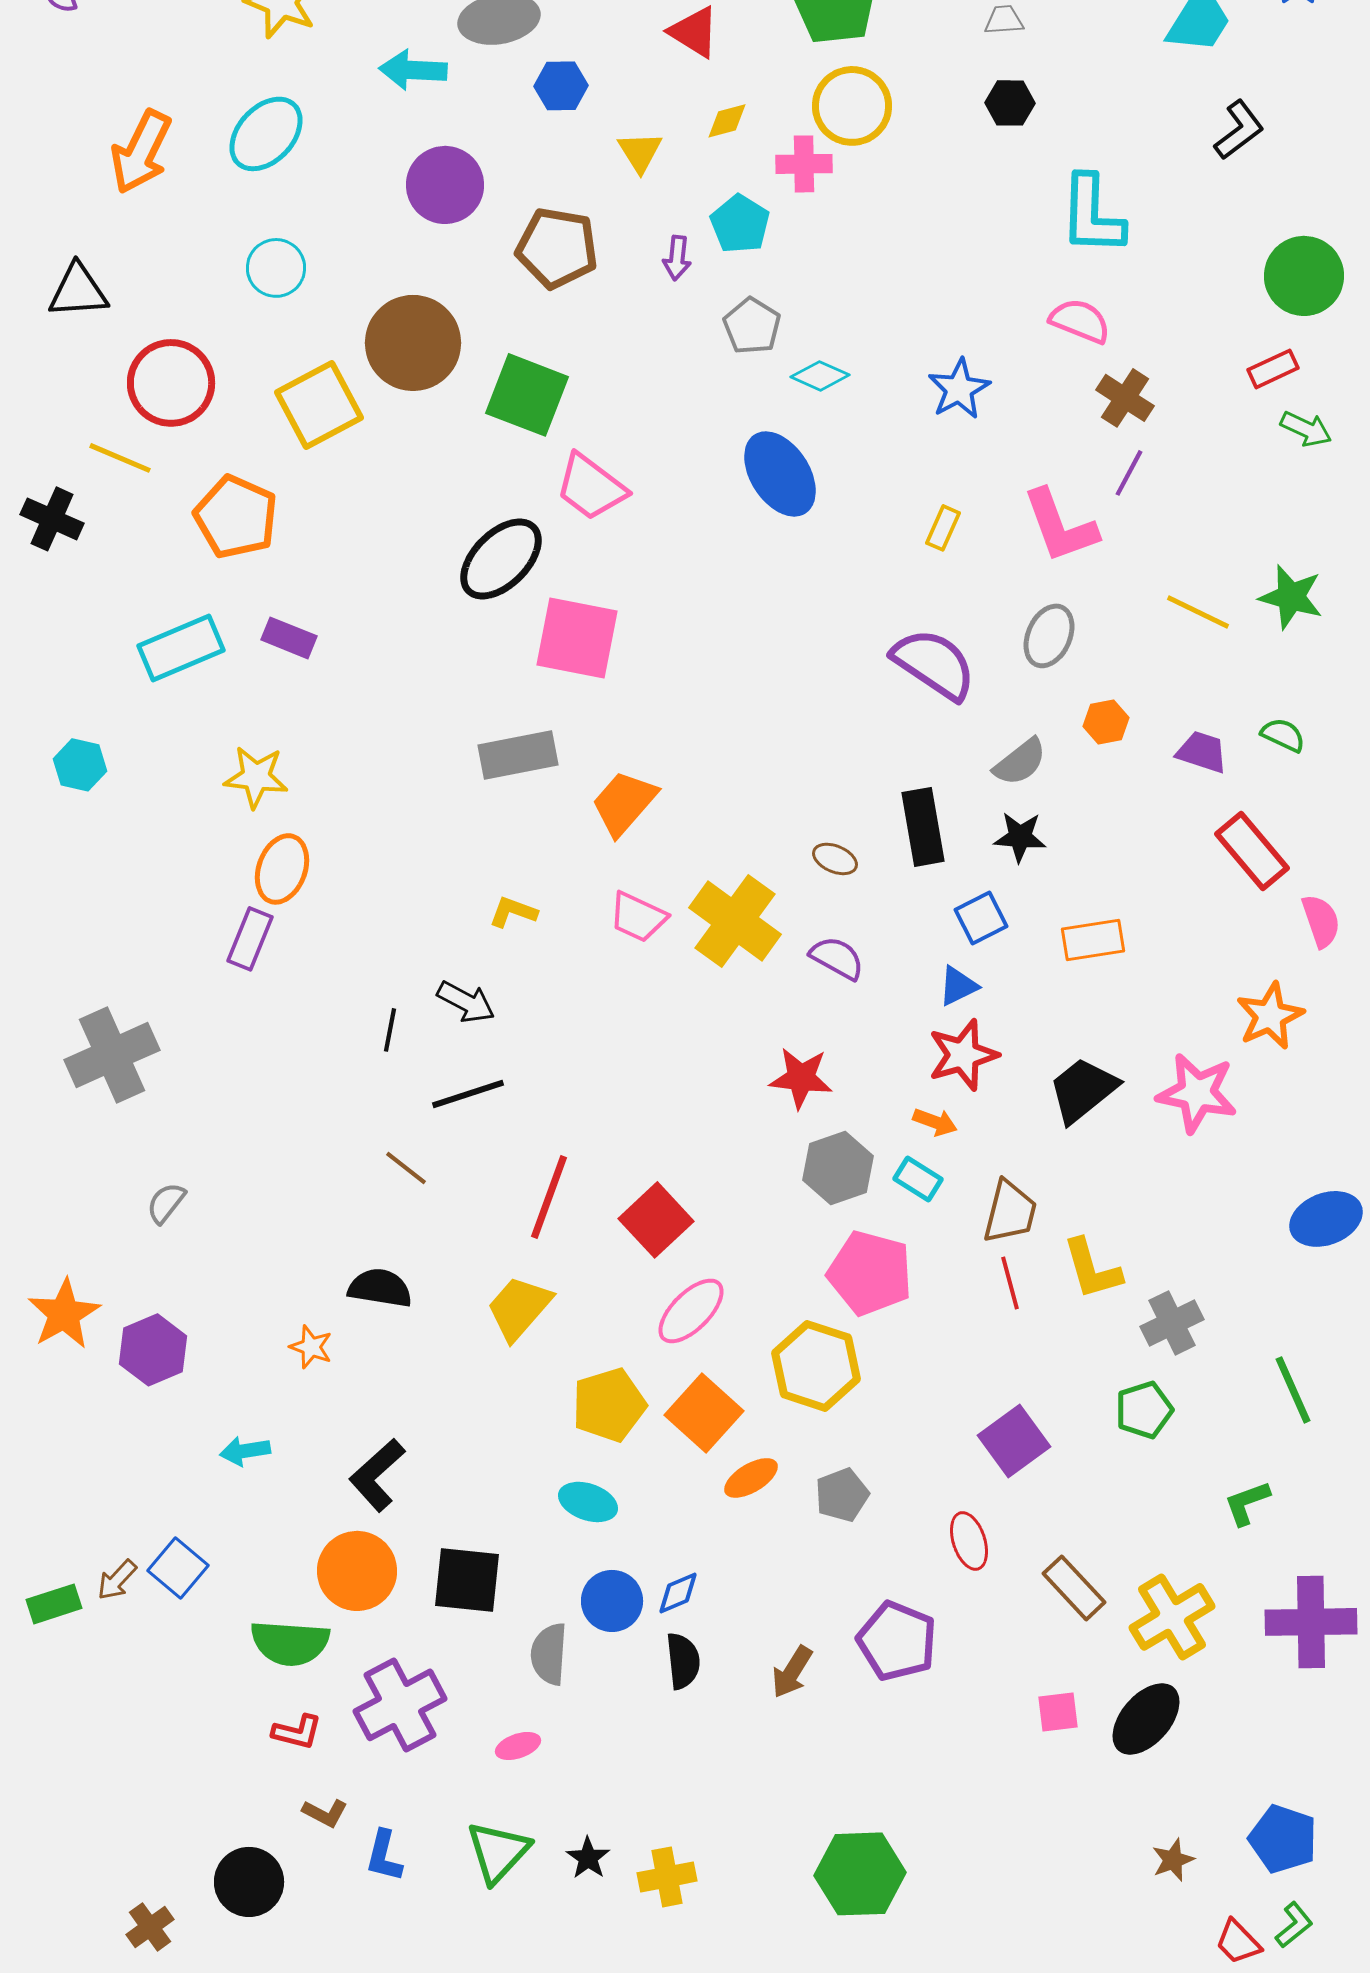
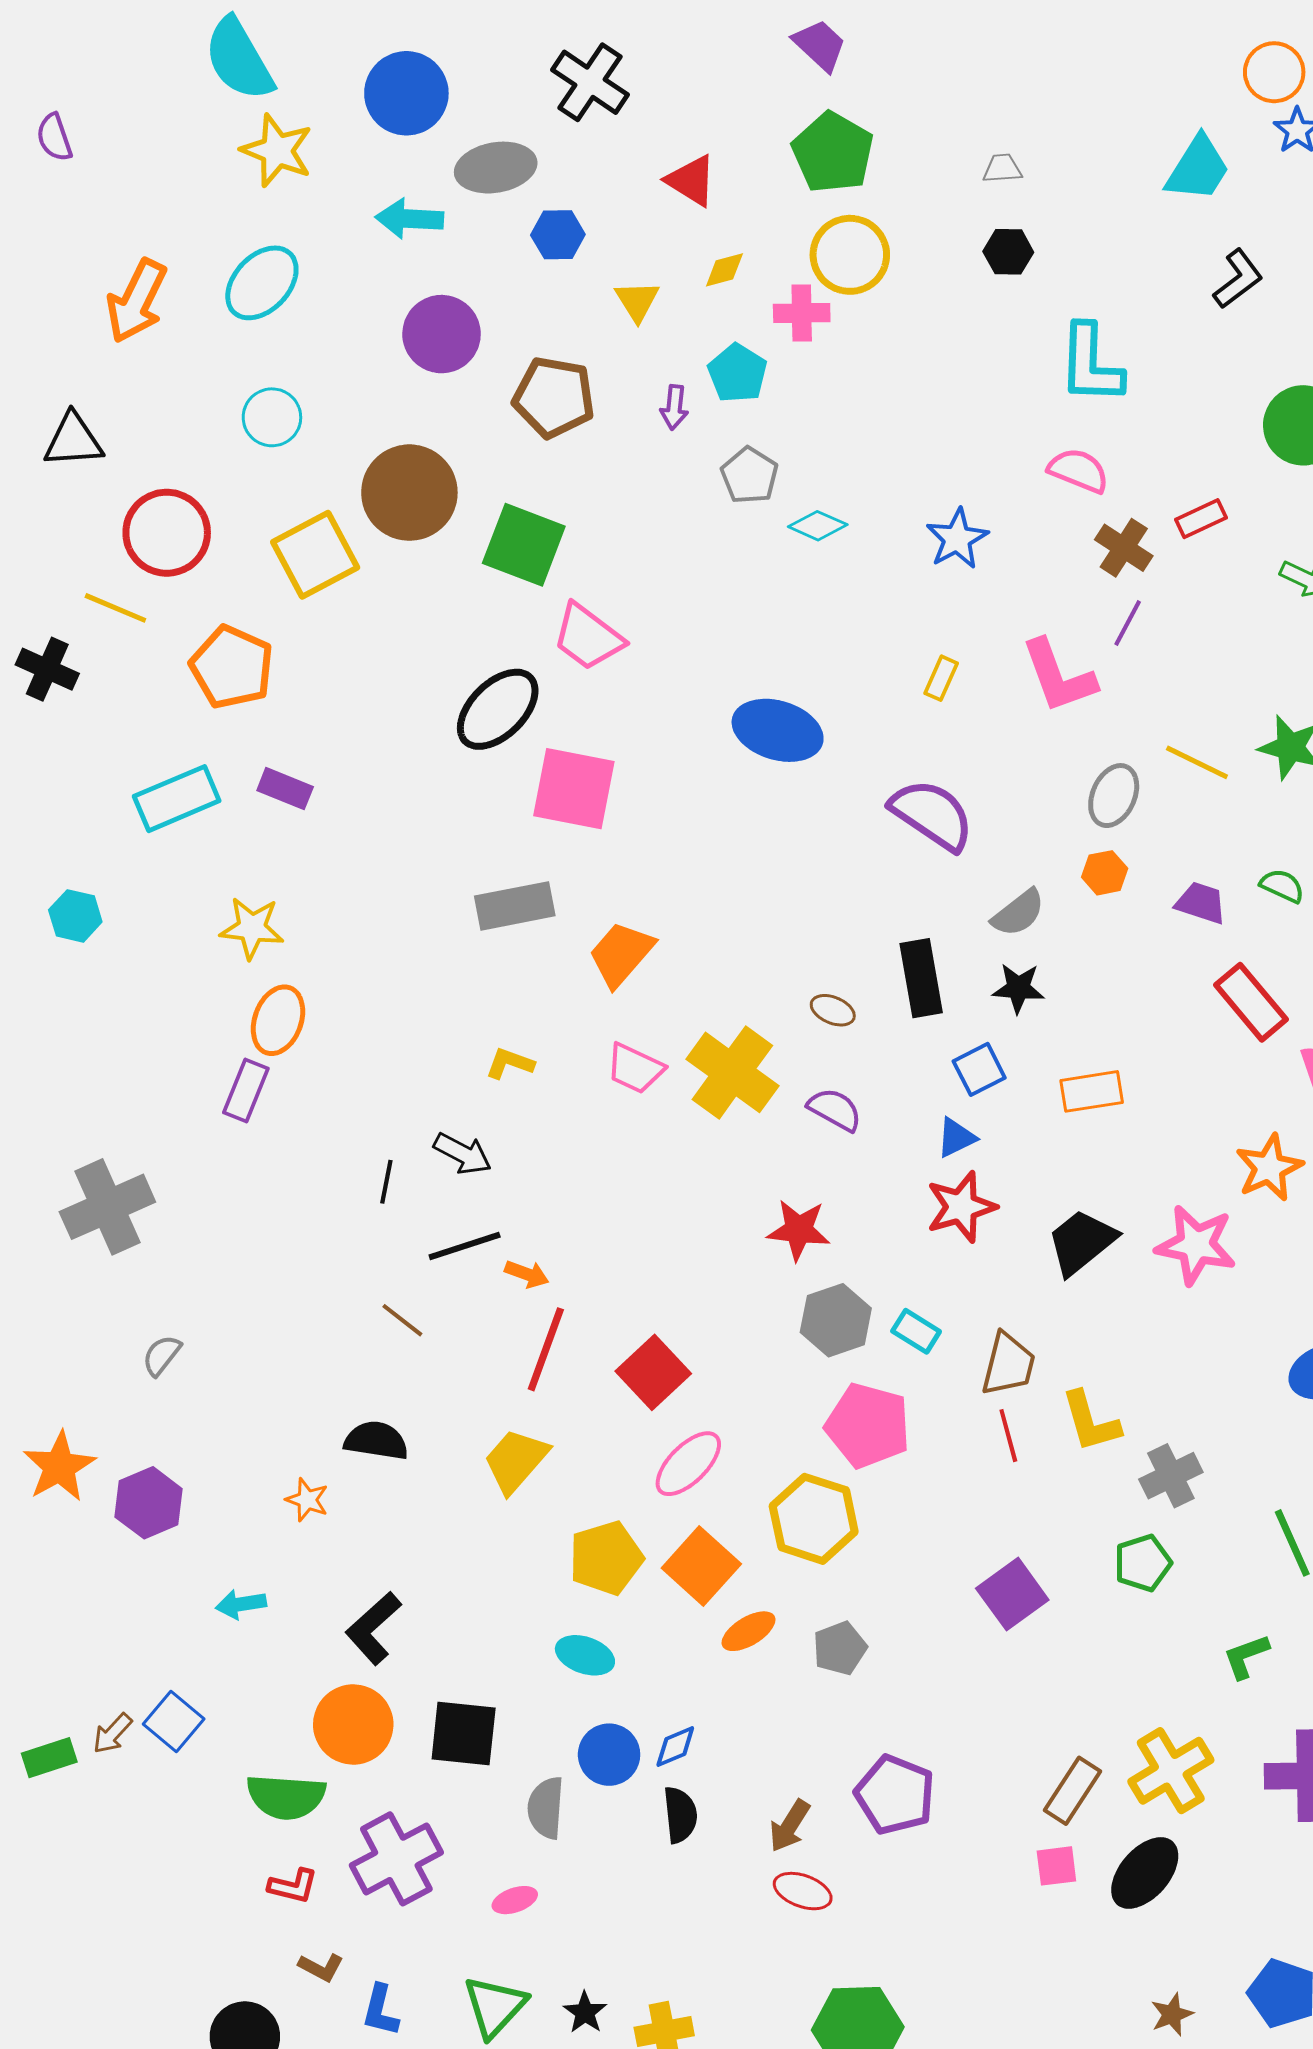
red rectangle: (1273, 369) -> (1201, 519), moved
blue ellipse: (780, 474) -> (778, 730), moved, turned -40
gray ellipse: (1049, 636) -> (1114, 796), moved
orange arrow: (935, 1122) -> (527, 1274), moved
red ellipse: (969, 1541) -> (803, 1891), moved, turned -52
brown rectangle: (1074, 1588) -> (1073, 1791), moved, turned 76

